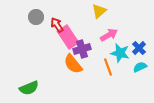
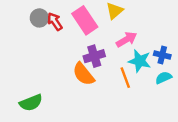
red arrow: (57, 25) -> (55, 22), moved
pink rectangle: (68, 37) -> (85, 20), moved
blue cross: (139, 48) -> (162, 55), turned -32

